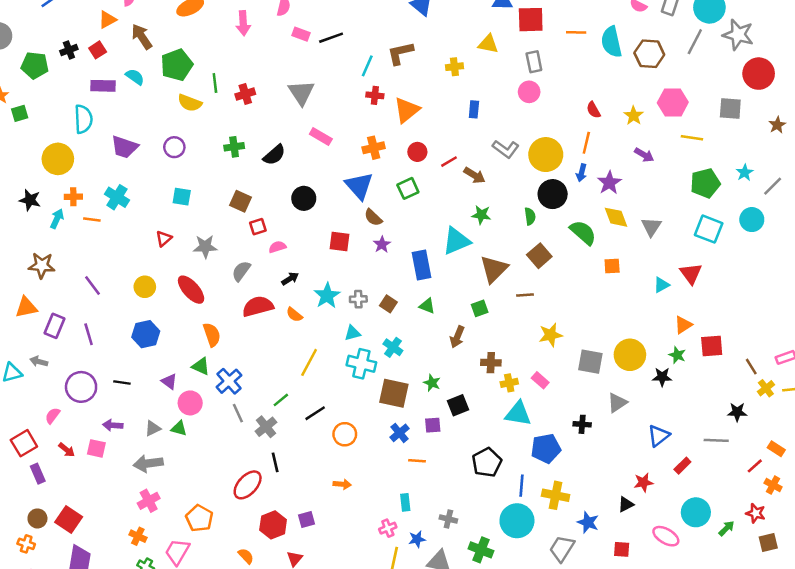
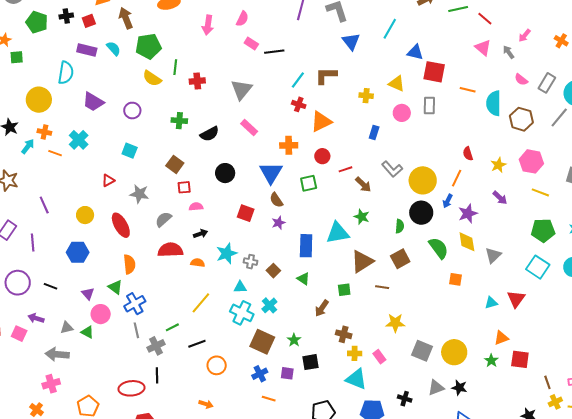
pink circle: (529, 92) -> (402, 113), moved
orange semicircle: (294, 315) -> (198, 263), turned 136
black star: (662, 377) -> (459, 388), moved
red ellipse: (248, 485) -> (131, 388), turned 30

